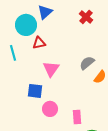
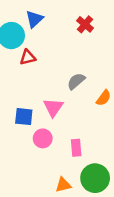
gray semicircle: (87, 63) -> (76, 81), moved
pink triangle: (51, 69) -> (53, 107), moved

